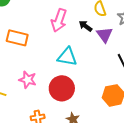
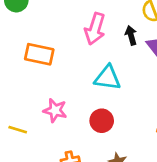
black arrow: (85, 26) -> (131, 35), turned 40
red circle: (62, 88) -> (102, 121), size x0.7

